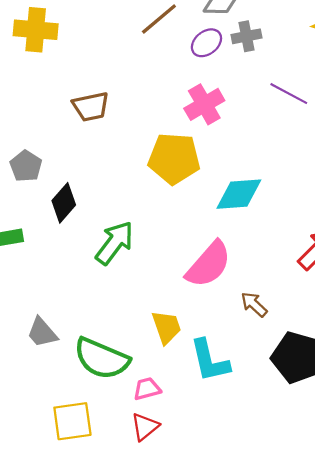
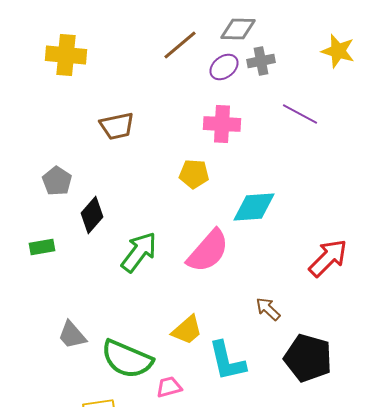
pink cross: (204, 104) -> (222, 124), turned 33
yellow pentagon: (174, 158) -> (194, 174), size x0.6
pink semicircle: (209, 264) -> (208, 251), moved
yellow trapezoid: (166, 327) -> (187, 330), turned 68

